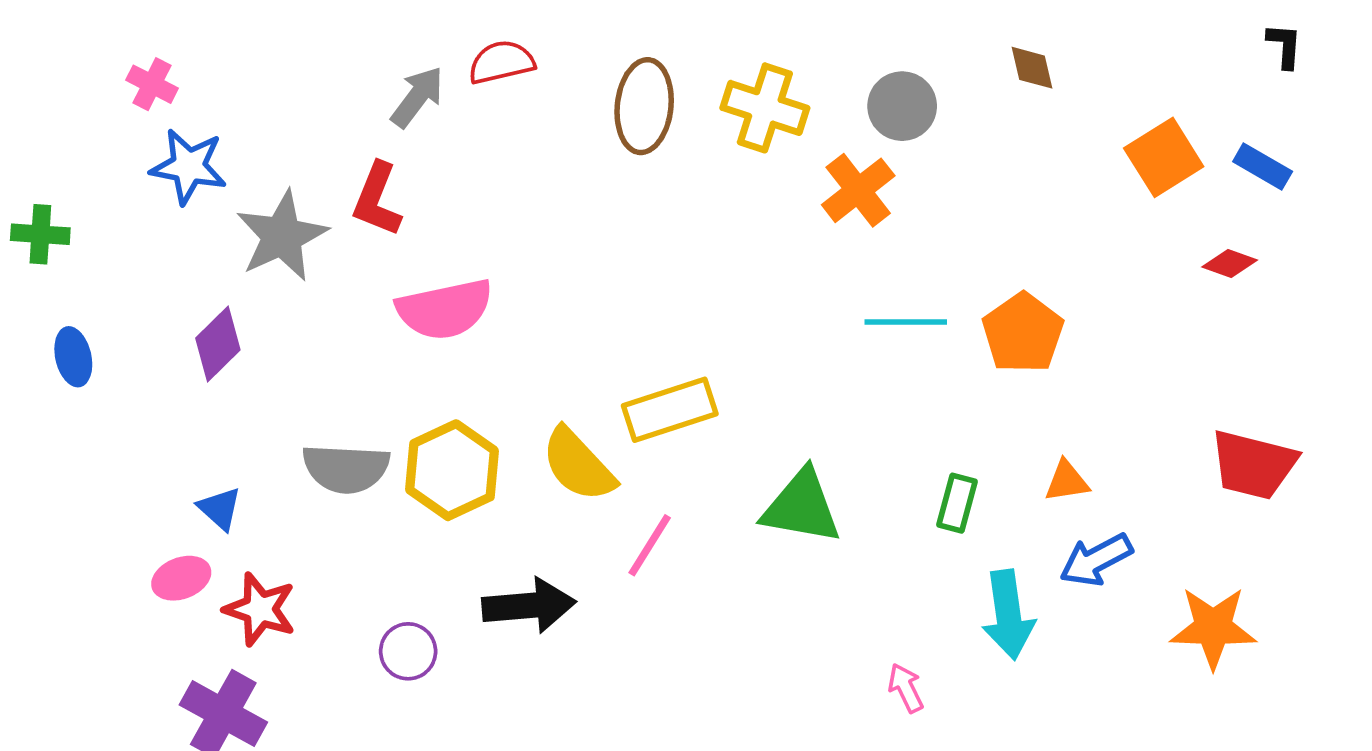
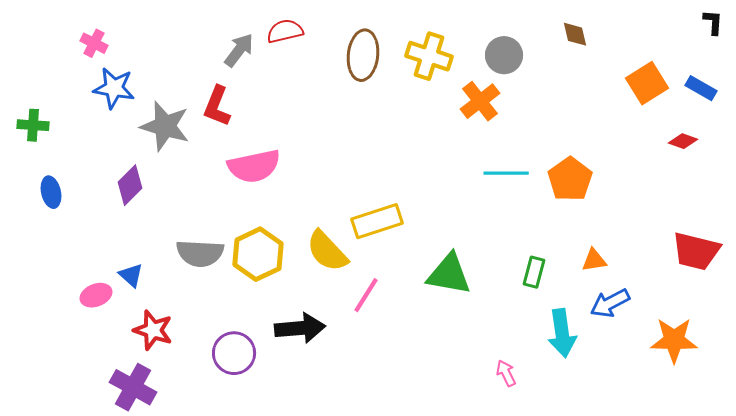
gray star: (282, 236) -> (165, 126), turned -30
pink ellipse: (181, 578) -> (96, 295), moved
purple circle: (408, 651) -> (234, 353), size x1.4

